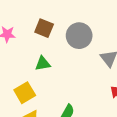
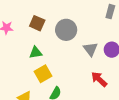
yellow square: (25, 93) -> (43, 74), moved

